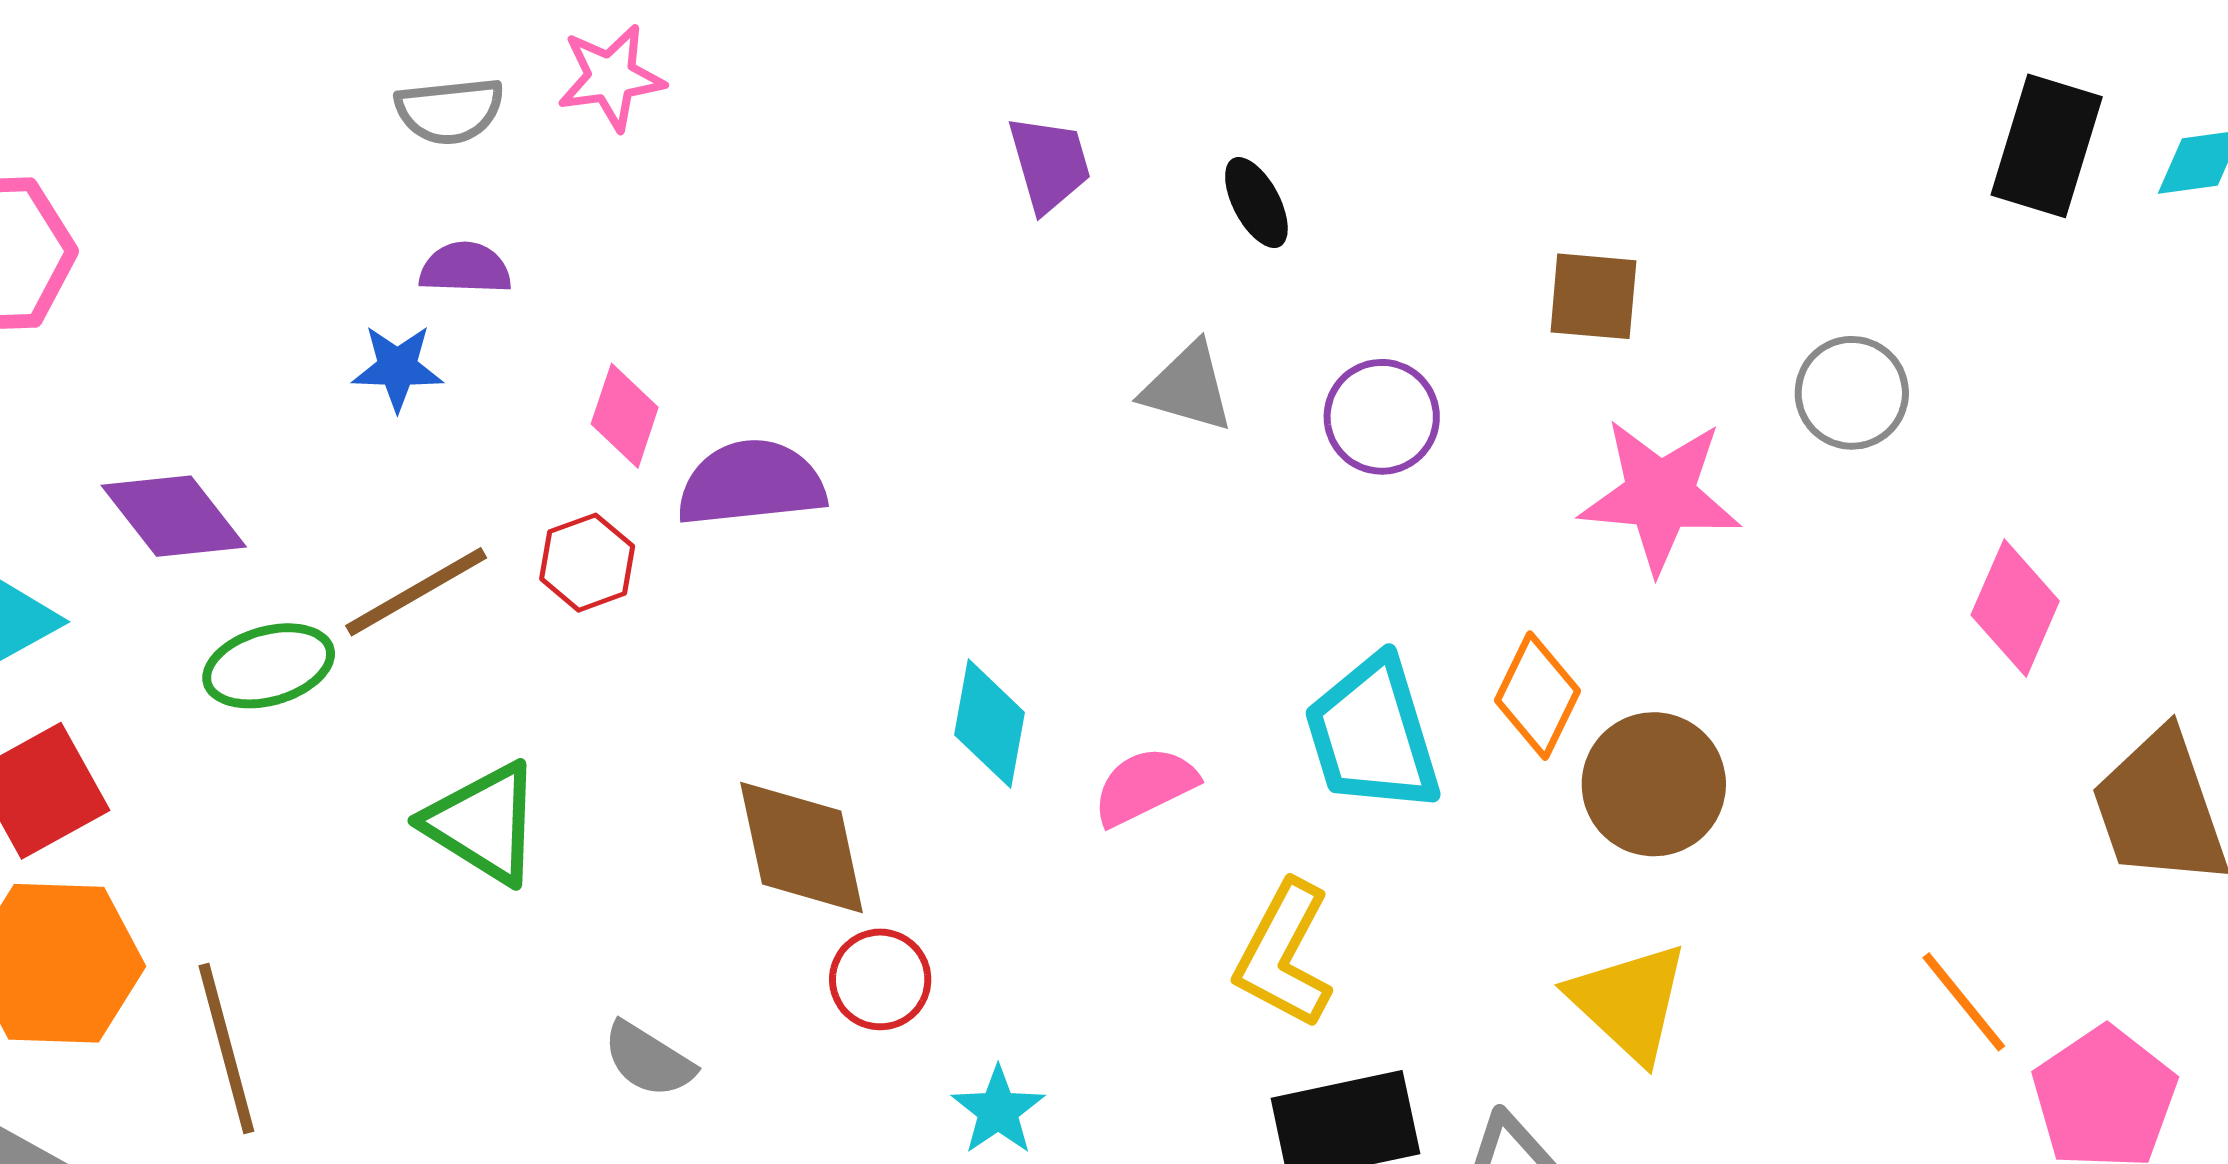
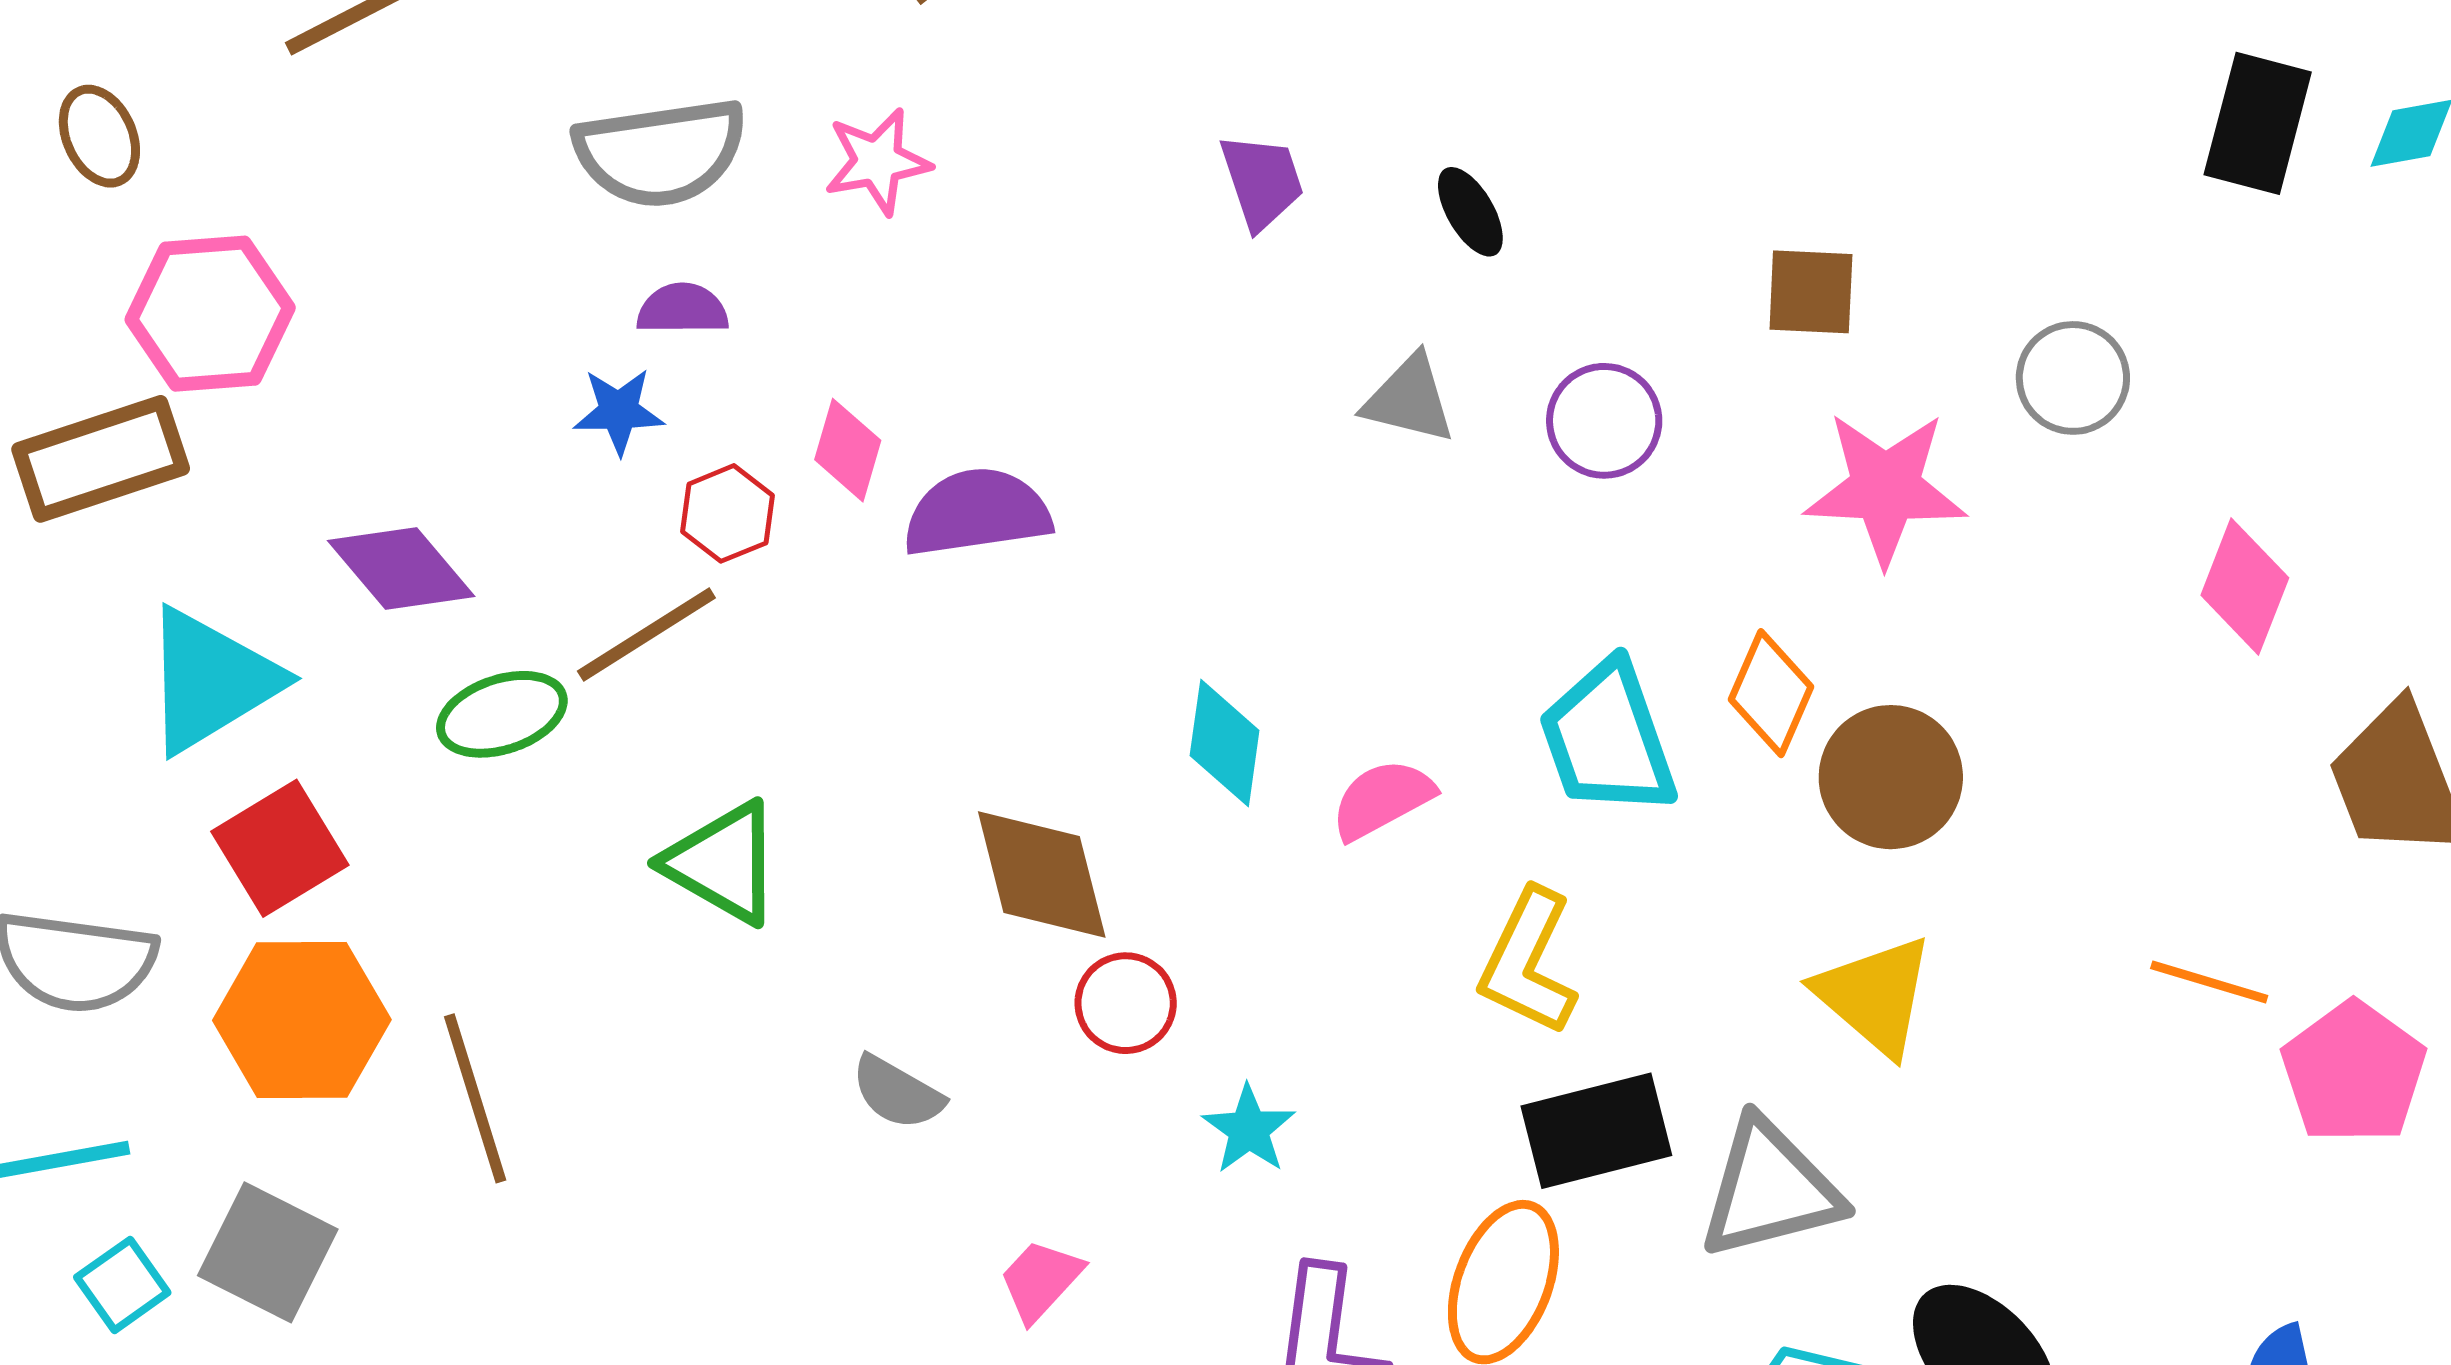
pink star: (611, 77) -> (877, 161), moved
gray semicircle: (450, 111) -> (661, 152), size x1.6
red hexagon: (587, 563) -> (727, 513), moved
orange line: (1964, 1002) -> (2209, 982), turned -32

